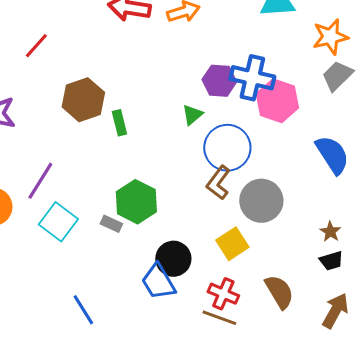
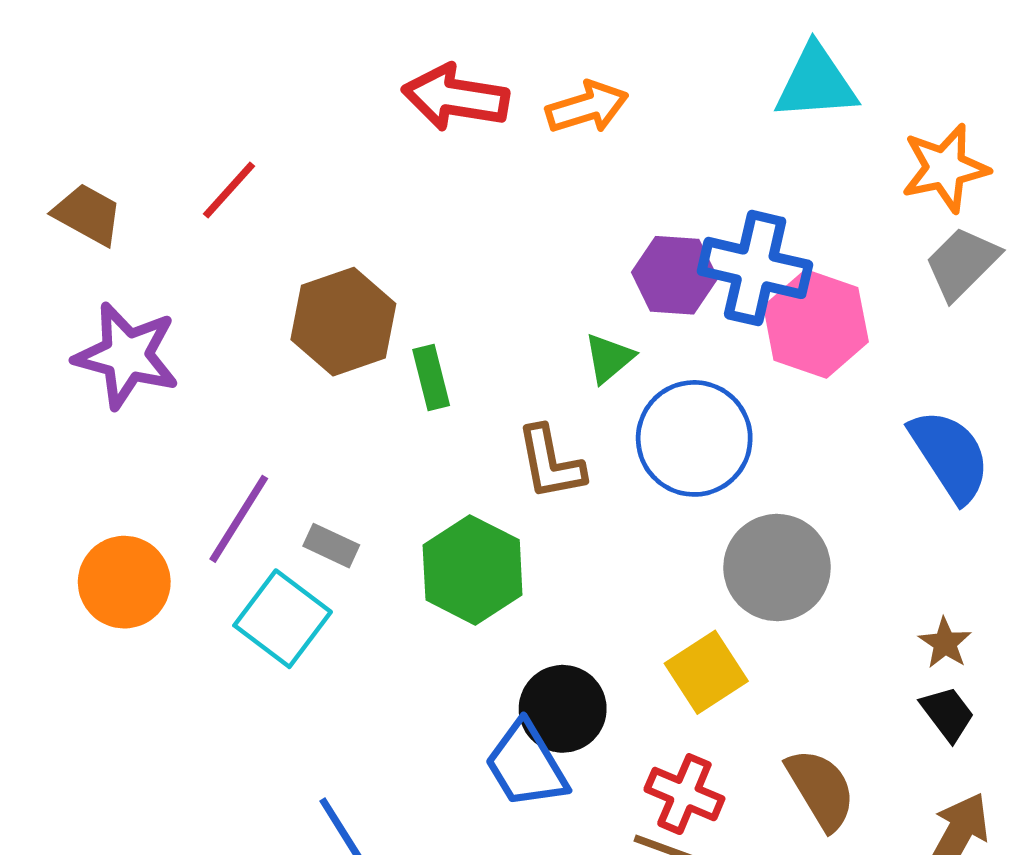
brown L-shape: (218, 183) -> (550, 463), moved, turned -48
gray rectangle: (111, 224) -> (331, 546), moved
black trapezoid: (331, 261) -> (947, 714), turned -110

